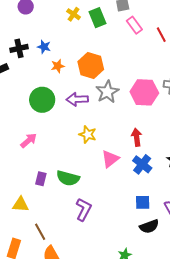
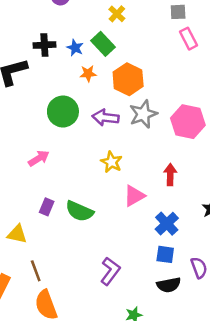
green rectangle: (97, 18) -> (103, 44), moved, turned -30
blue cross: (142, 164) -> (167, 224), moved
purple L-shape: (83, 209) -> (110, 271), moved

